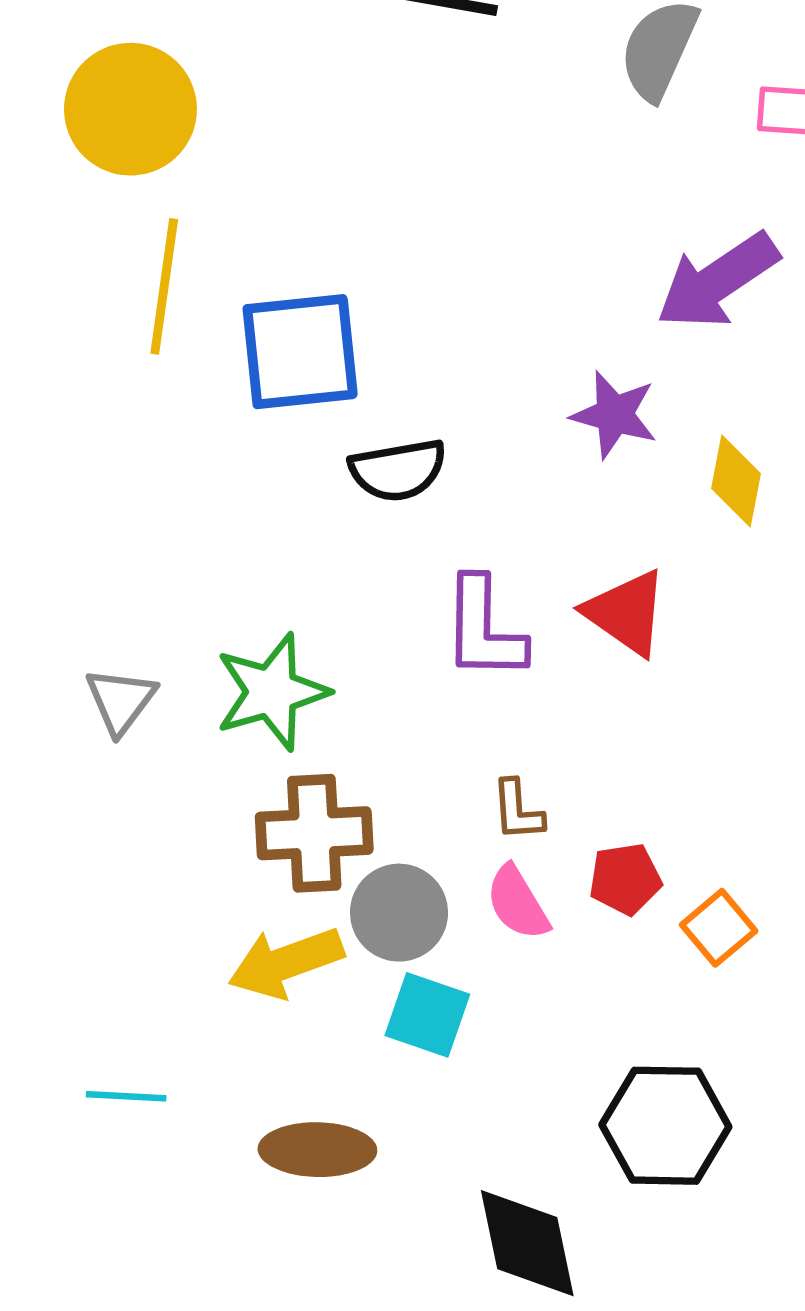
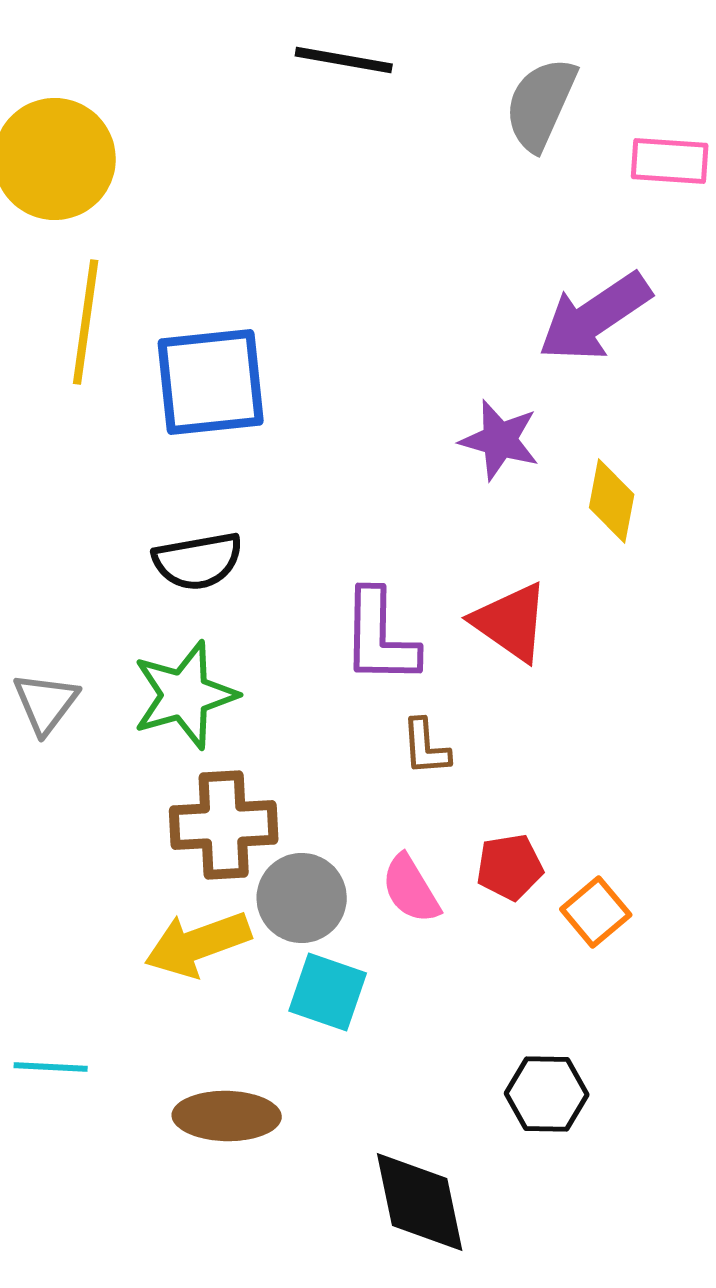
black semicircle: (398, 470) -> (198, 561), moved
brown L-shape: (518, 810) -> (426, 747), moved
black hexagon: (665, 1126) -> (547, 1094), size x0.7

